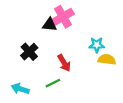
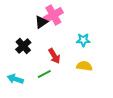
black triangle: (49, 25) -> (41, 22), turned -40
yellow semicircle: (107, 60) -> (84, 66), moved

